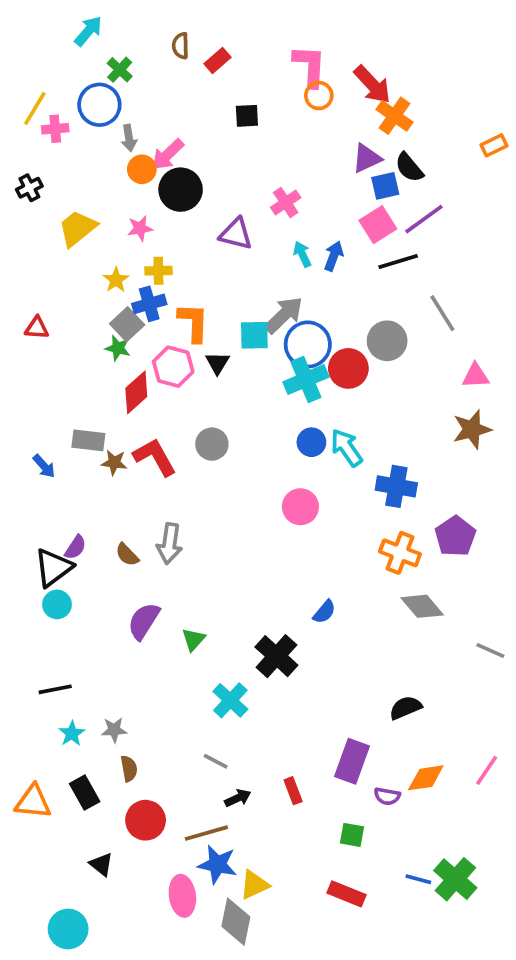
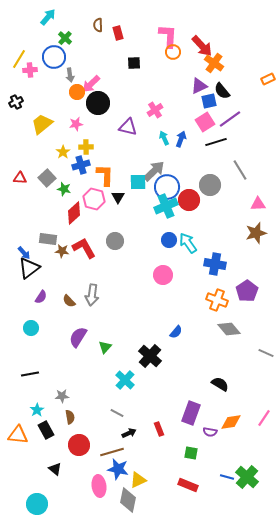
red rectangle: (217, 61) -> (118, 33), turned -64
gray square: (127, 324) -> (47, 178), moved
black triangle: (53, 568) -> (29, 268), moved
black semicircle: (406, 708) -> (220, 384), turned 54
cyan star: (72, 734) -> (37, 410), moved

